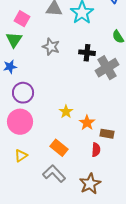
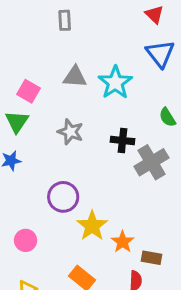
purple circle: (23, 93) -> (63, 197), moved
yellow star: (66, 112) -> (92, 226), size x1.5
pink circle: (20, 122) -> (26, 240), size x0.6

